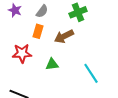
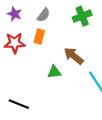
brown arrow: (64, 36) -> (74, 56), moved, turned 66
red star: (22, 53) -> (15, 43), moved

